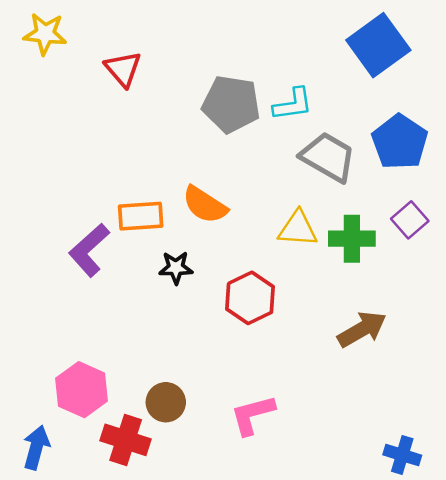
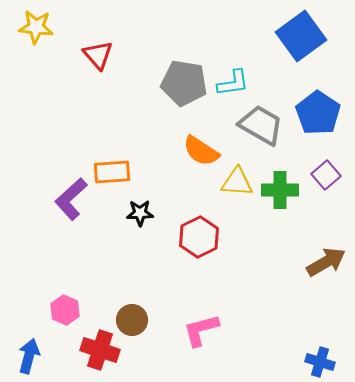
orange semicircle: (205, 205) -> (201, 151), moved
brown arrow: (362, 329) -> (326, 262), moved
pink hexagon: (82, 390) -> (65, 310), size x0.7

